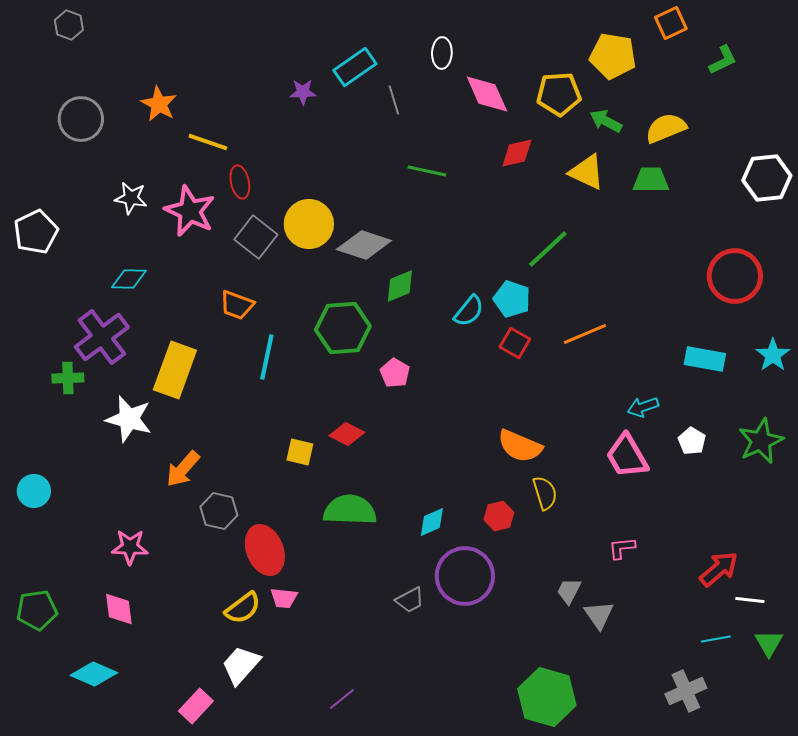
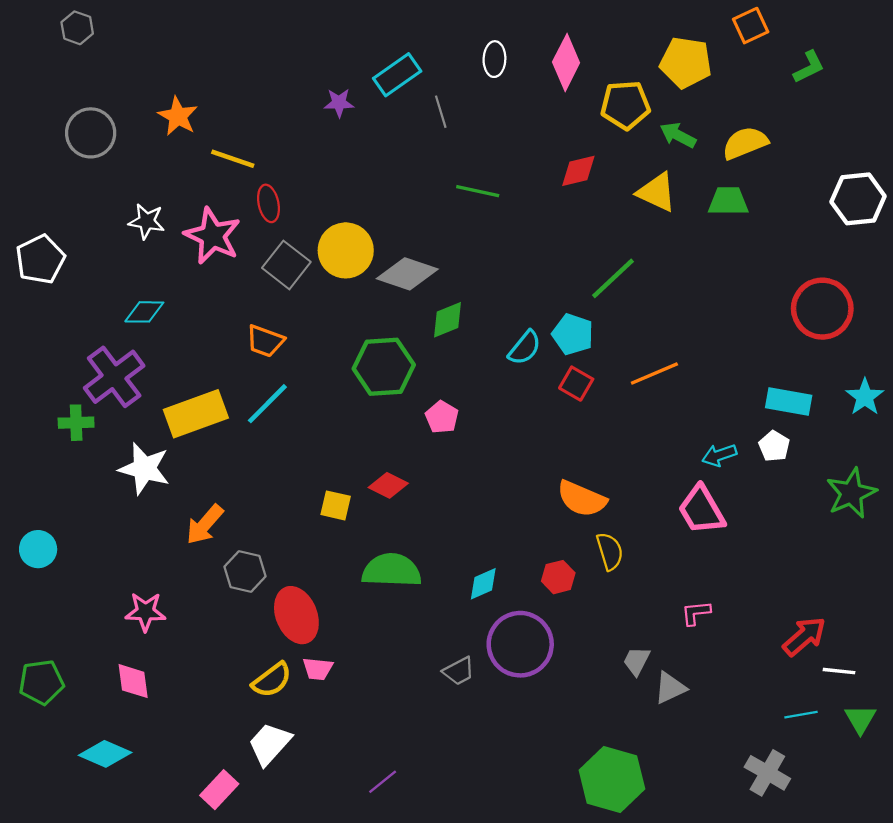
pink diamond: (487, 94) -> (566, 62), moved, turned 51
cyan line: (267, 357) -> (267, 404), moved, turned 33
yellow rectangle: (175, 370) -> (196, 414), turned 50
white pentagon: (692, 441) -> (774, 446), moved
gray triangle: (599, 615) -> (670, 688), turned 40
gray cross: (686, 691) -> (767, 773), turned -36

